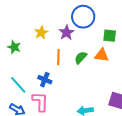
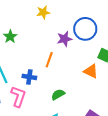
yellow star: (41, 33) -> (43, 12), moved
green semicircle: (81, 58) -> (58, 95), moved
blue cross: (45, 80) -> (29, 77), turned -32

